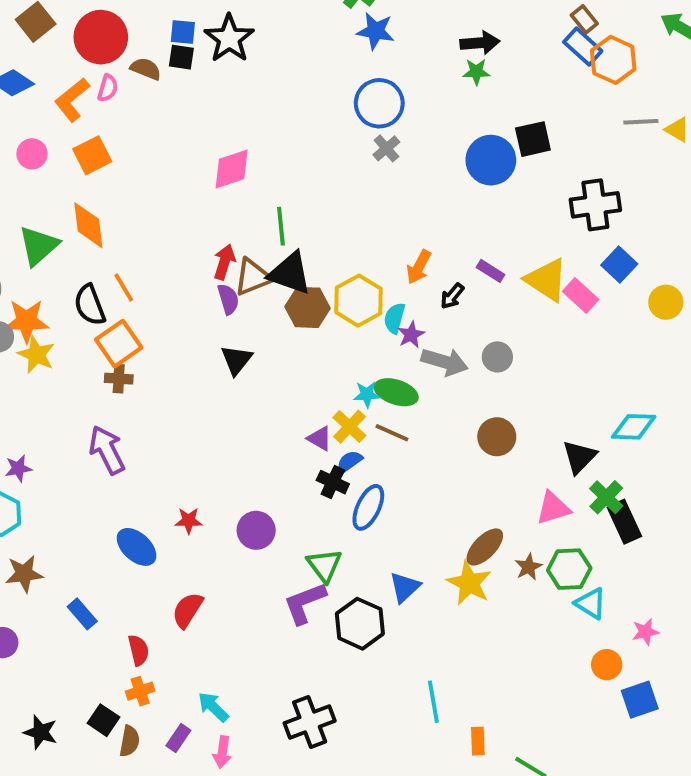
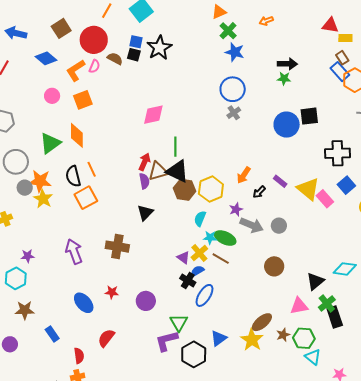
cyan semicircle: (394, 318) -> (200, 219), moved
brown cross: (119, 379) -> (117, 247), moved, size x1.6

